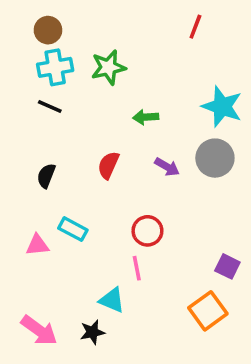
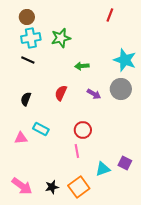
purple square: (227, 266) -> (125, 163), moved
cyan triangle: (112, 300) -> (103, 169), moved, turned -42
orange square: (208, 311) -> (79, 187), moved

